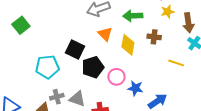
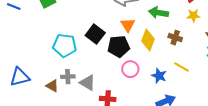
yellow line: (176, 63) -> (182, 67), moved
black pentagon: (93, 67) -> (119, 46), moved
blue star: (135, 88) -> (159, 76), moved

